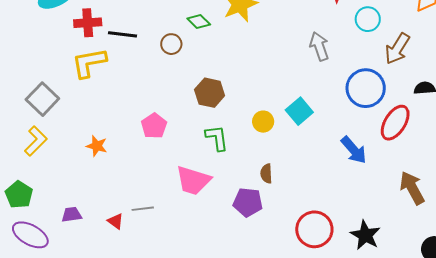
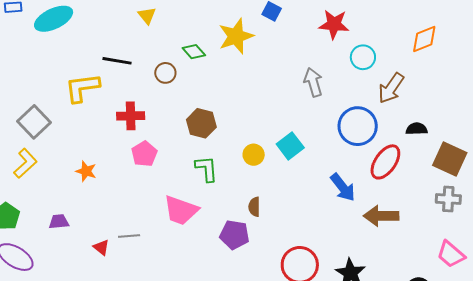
red cross: (88, 23) -> (131, 116), moved
brown arrow: (412, 188) -> (381, 216), moved, turned -64
purple trapezoid: (72, 215) -> (59, 222), moved

